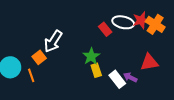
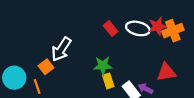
orange cross: (155, 24) -> (173, 31), turned 36
red rectangle: (105, 29) -> (110, 28), moved
green star: (91, 56) -> (103, 66), turned 30

